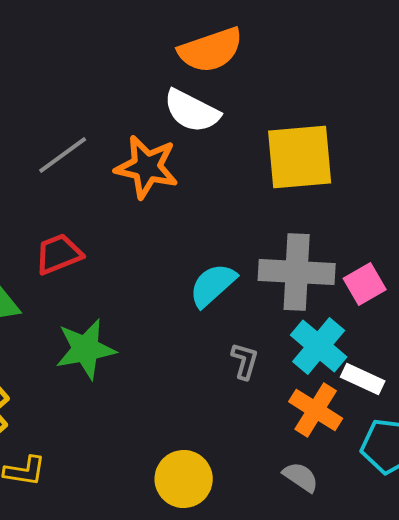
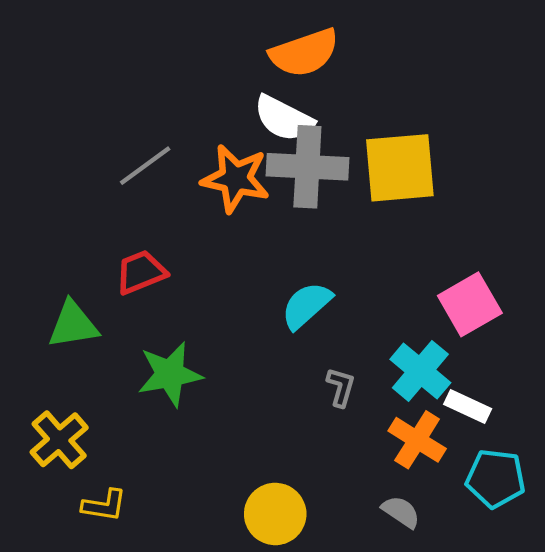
gray cross: (297, 272) -> (307, 167), moved
pink square: (365, 284) -> (470, 304), size x1.4

